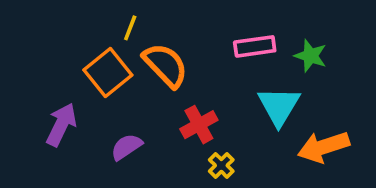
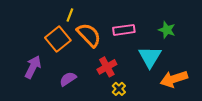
pink rectangle: (255, 46) -> (124, 30), moved

